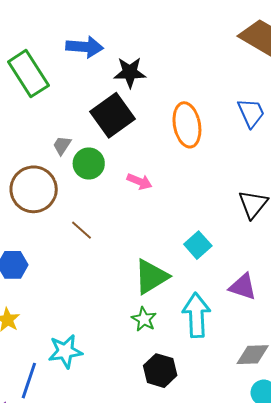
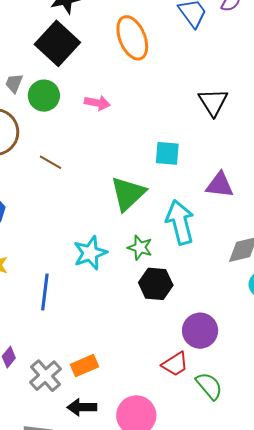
cyan square: (198, 245) -> (167, 153), turned -32
green star: (144, 319) -> (140, 248), moved
cyan star: (65, 351) -> (90, 253), moved
blue line: (29, 381) -> (45, 292), moved

